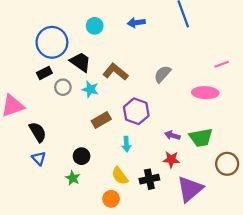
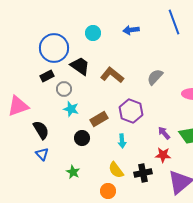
cyan star: (90, 89) -> (71, 109), moved
purple arrow: (172, 135) -> (164, 133), turned 32
black circle: (82, 156) -> (82, 138), moved

